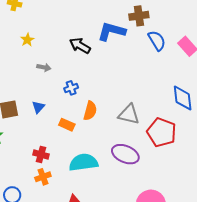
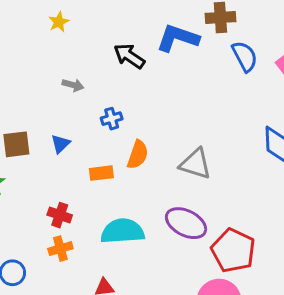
yellow star: (27, 40) -> (59, 22), moved
orange rectangle: (67, 125) -> (101, 173), turned -35
red pentagon: (161, 132) -> (233, 250), moved

